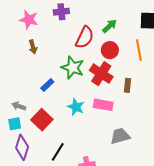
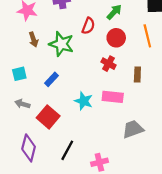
red semicircle: (85, 37) -> (88, 26), size x0.7
green star: (73, 68) -> (61, 44), moved
red cross: (101, 74) -> (109, 64), size x0.6
cyan square: (15, 124) -> (19, 74), moved

